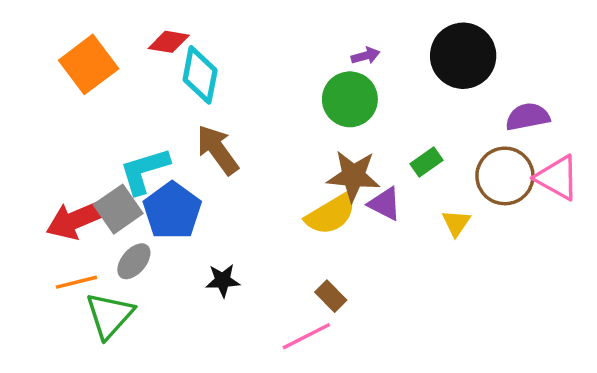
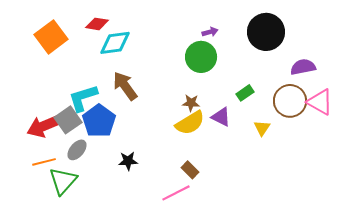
cyan diamond: (200, 75) -> (115, 43), turned 72
brown star: (353, 176) -> (191, 103), moved, size x0.6

